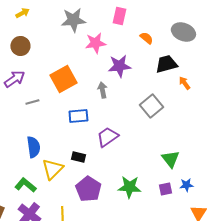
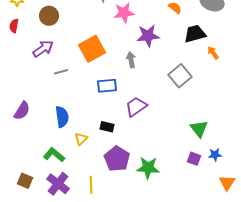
yellow triangle: (52, 169) -> (81, 139), size x0.6
green star: (129, 187) -> (148, 168), moved
purple square: (165, 189) -> (194, 159), turned 32

